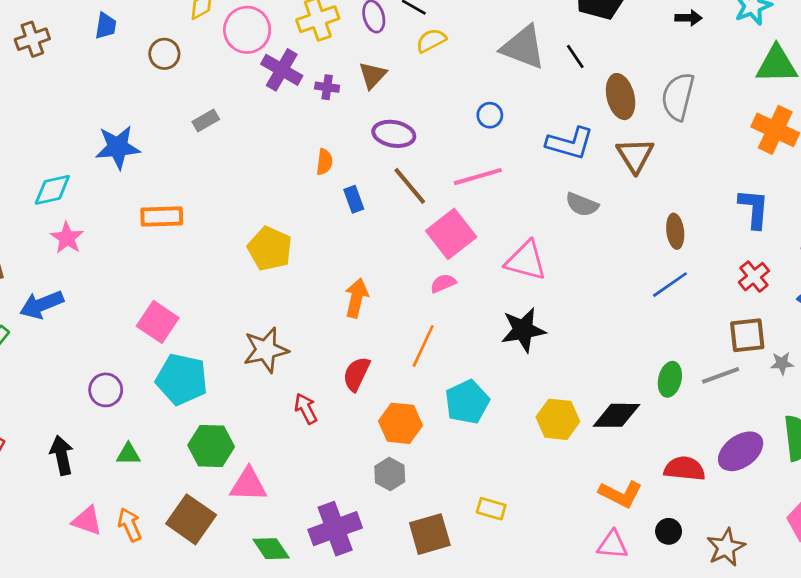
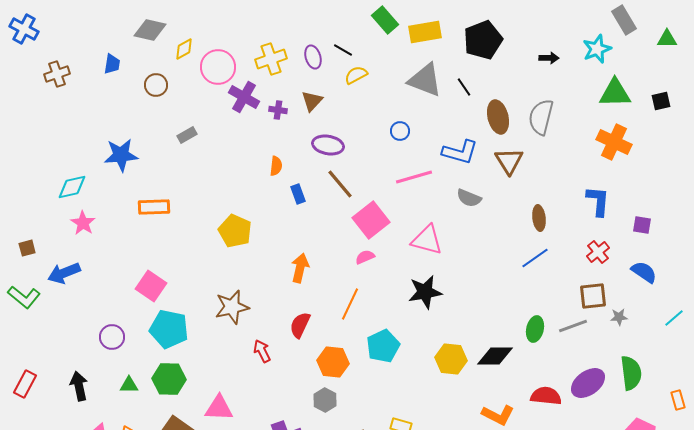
pink line: (478, 177) -> (414, 177), moved
green hexagon: (211, 446) -> (169, 379), moved

